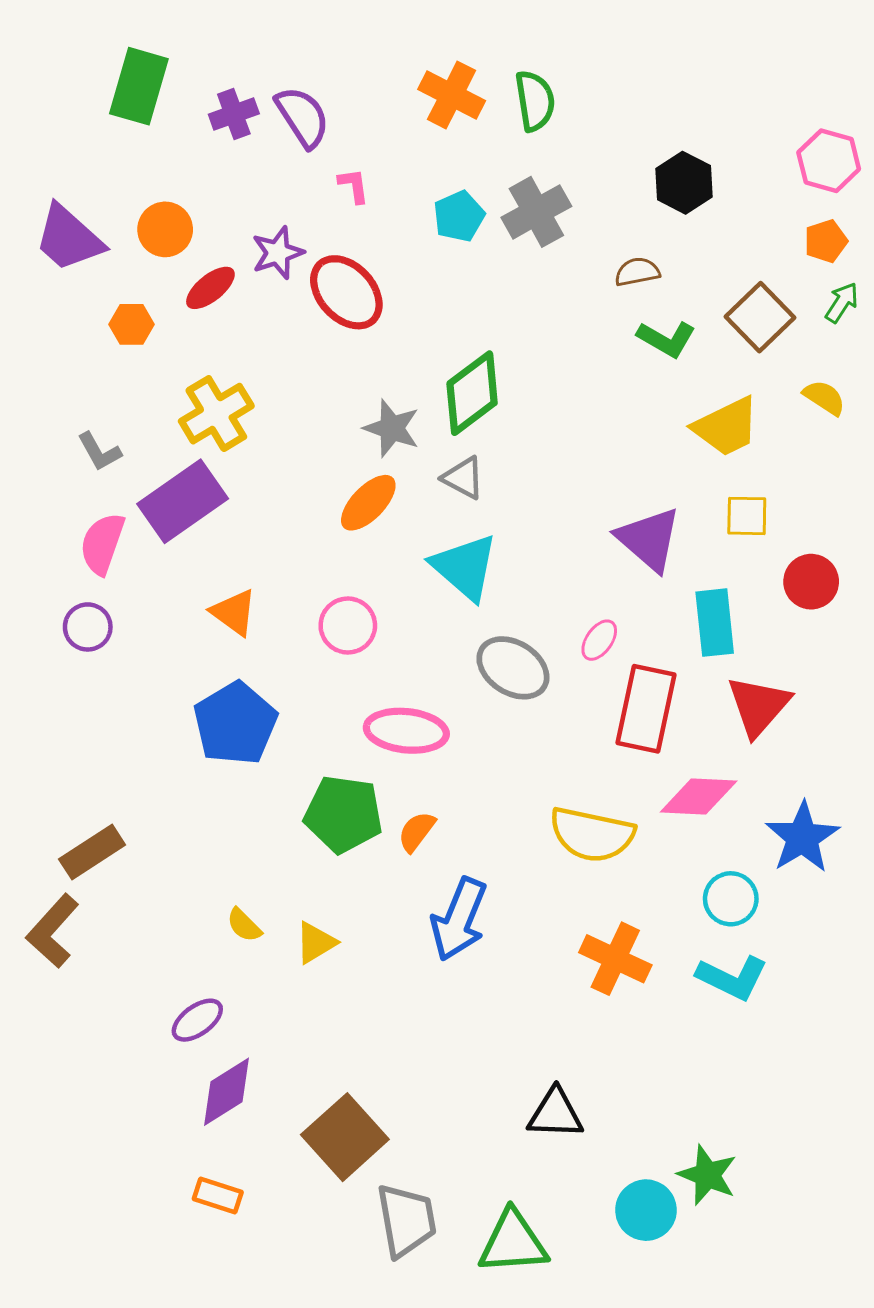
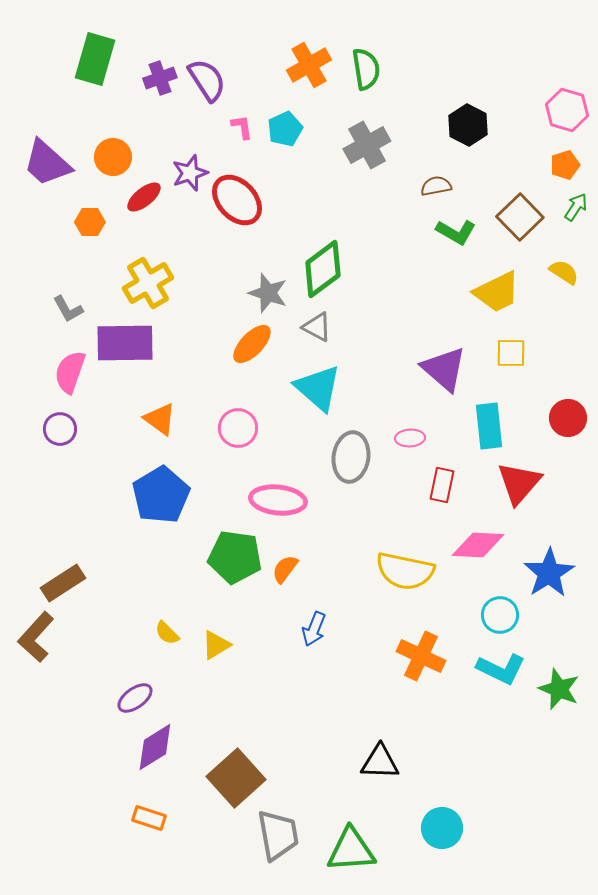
orange cross: (452, 95) -> (309, 65), turned 33
cyan pentagon: (459, 216) -> (285, 129), moved
purple rectangle: (183, 501) -> (125, 343), turned 34
red circle: (811, 582) -> (568, 418), moved
pink ellipse: (599, 640) -> (410, 438), turned 52
gray ellipse: (513, 668) -> (351, 457), turned 66
red rectangle: (646, 709) -> (442, 485), size x0.6
blue arrow: (459, 919) -> (314, 629), size x0.6
green star: (707, 1175) -> (559, 689), moved

